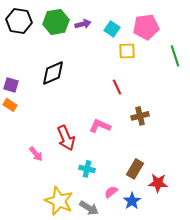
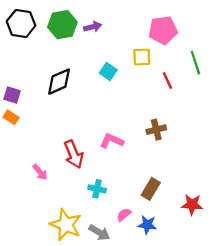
cyan square: (112, 29) -> (108, 72), moved
red line: (117, 87) -> (167, 80), moved
red star: (158, 183) -> (192, 205), moved
blue star: (132, 201) -> (147, 225), turned -30

